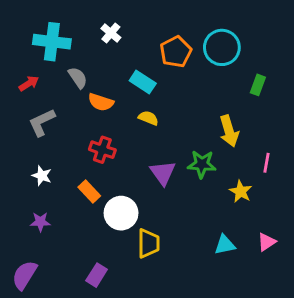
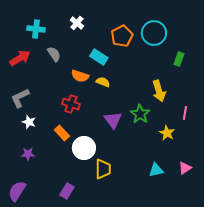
cyan cross: (52, 42) -> (36, 29), size x0.7
red arrow: (29, 83) -> (20, 58), size x1.5
orange semicircle: (101, 102) -> (80, 76), moved
gray L-shape: (42, 122) -> (20, 98), moved
green star: (202, 164) -> (140, 114), turned 30

